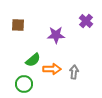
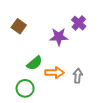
purple cross: (86, 21) -> (79, 23), moved
brown square: (18, 25) -> (19, 26), turned 32

